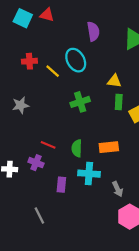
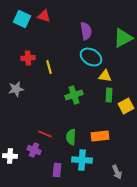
cyan ellipse: (76, 60) -> (91, 57), moved, turned -30
yellow line: (53, 71) -> (49, 67), turned 32
gray star: (21, 105) -> (16, 89), moved
gray arrow: (118, 189) -> (117, 172), moved

